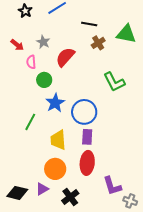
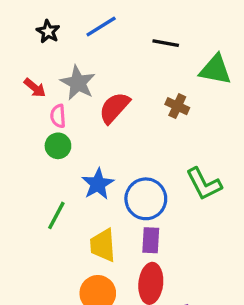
black line: (89, 24) -> (166, 43), moved
gray star: (43, 42) -> (78, 83), size x1.5
brown cross: (98, 43) -> (177, 106), moved, turned -32
green circle: (44, 80) -> (58, 146), moved
green L-shape: (114, 82) -> (204, 184), moved

